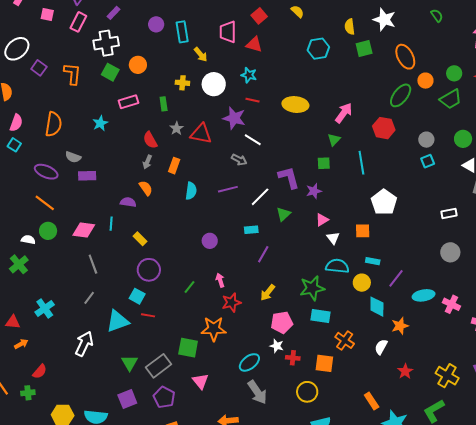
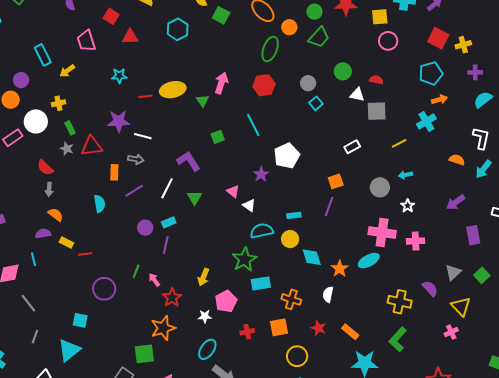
purple circle: (156, 24) -> (21, 80), moved
red triangle: (254, 45) -> (130, 37), moved
green square: (364, 48) -> (221, 15), turned -30
yellow arrow: (201, 54) -> (67, 71), turned 112
white circle: (214, 84) -> (36, 121), moved
red line: (253, 100) -> (145, 96), moved
green rectangle: (164, 104) -> (70, 128), moved
green triangle: (334, 140) -> (203, 101), moved
orange rectangle: (174, 166) -> (114, 172), moved
purple star: (314, 191) -> (261, 174), moved
white pentagon: (384, 202) -> (287, 156), turned 30
pink triangle: (322, 220) -> (233, 191), turned -32
orange square: (363, 231) -> (336, 181), moved
yellow rectangle: (140, 239) -> (66, 242), moved
purple circle: (210, 241) -> (145, 228), moved
gray circle: (450, 252) -> (380, 187), moved
purple line: (263, 254) -> (166, 245), moved
purple circle: (149, 270) -> (104, 289), moved
purple line: (396, 278) -> (329, 206), moved
green line: (189, 287) -> (136, 271), moved
cyan ellipse: (424, 295) -> (369, 261), moved
pink cross: (451, 304) -> (382, 233), size x1.5
red line: (148, 315) -> (85, 254), moved
white star: (277, 346) -> (205, 316), moved
red star: (405, 371) -> (318, 328), moved
yellow circle: (307, 392) -> (297, 356), moved
orange rectangle: (372, 401) -> (350, 332), moved

